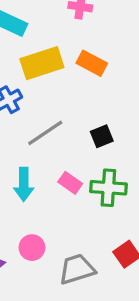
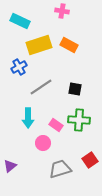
black square: (102, 136) -> (75, 89), turned 32
pink rectangle: (70, 183) -> (56, 125), moved
pink circle: (32, 248) -> (43, 143), moved

